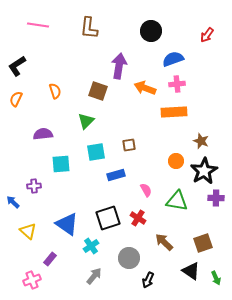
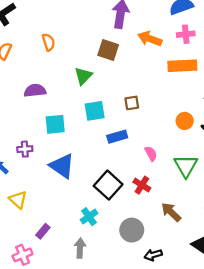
brown square: (98, 91) -> (108, 50), moved
green triangle: (177, 201) -> (186, 166), turned 50
black square: (108, 218) -> (108, 185), turned -30
blue triangle: (67, 224) -> (62, 166), moved
gray arrow: (94, 276) -> (80, 248), moved, turned -36
black arrow: (148, 280) -> (153, 255), turned 49

